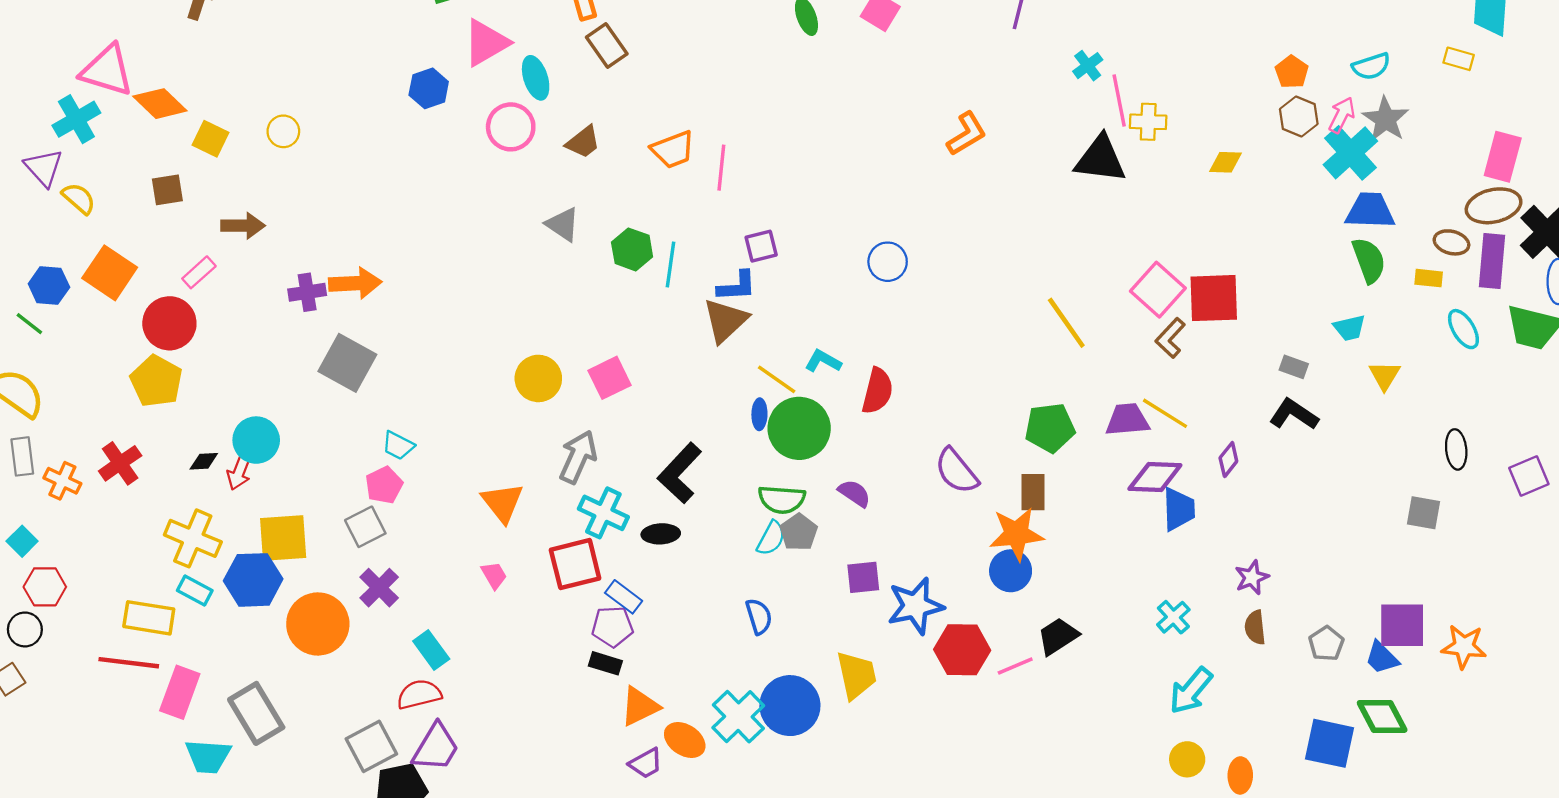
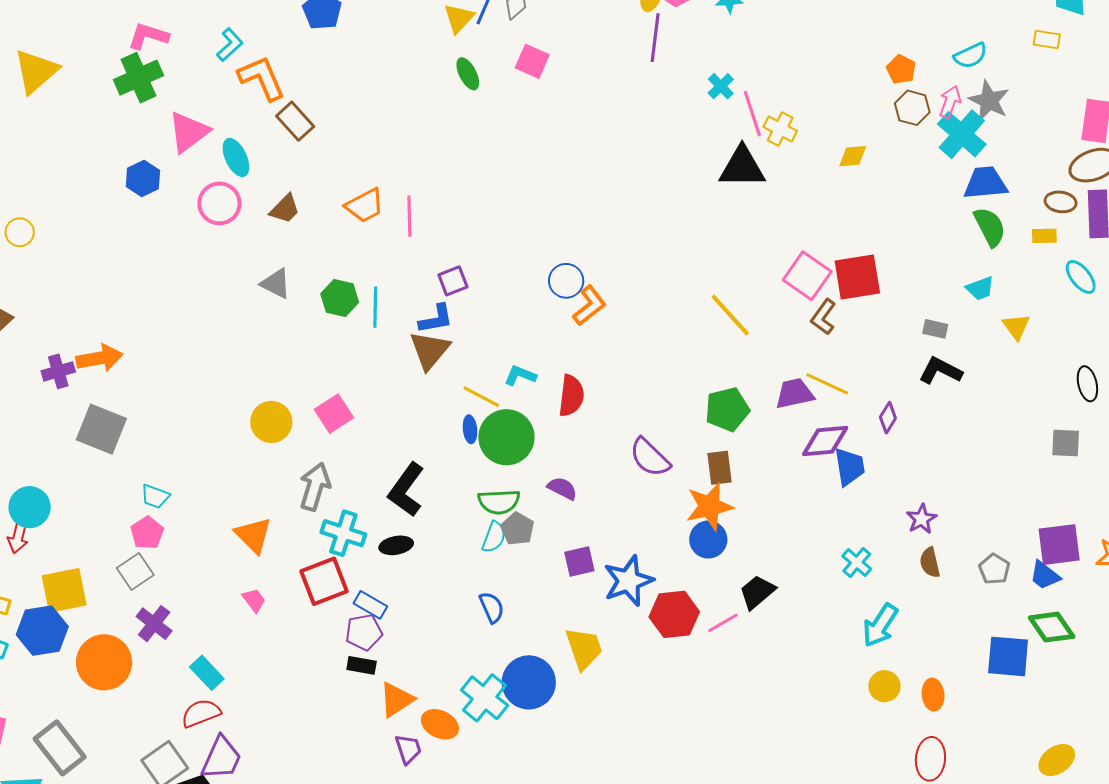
yellow cross: (1148, 122) -> (780, 129), turned 32
orange L-shape: (967, 134) -> (589, 306), moved
purple trapezoid: (646, 763) -> (408, 749), turned -72

